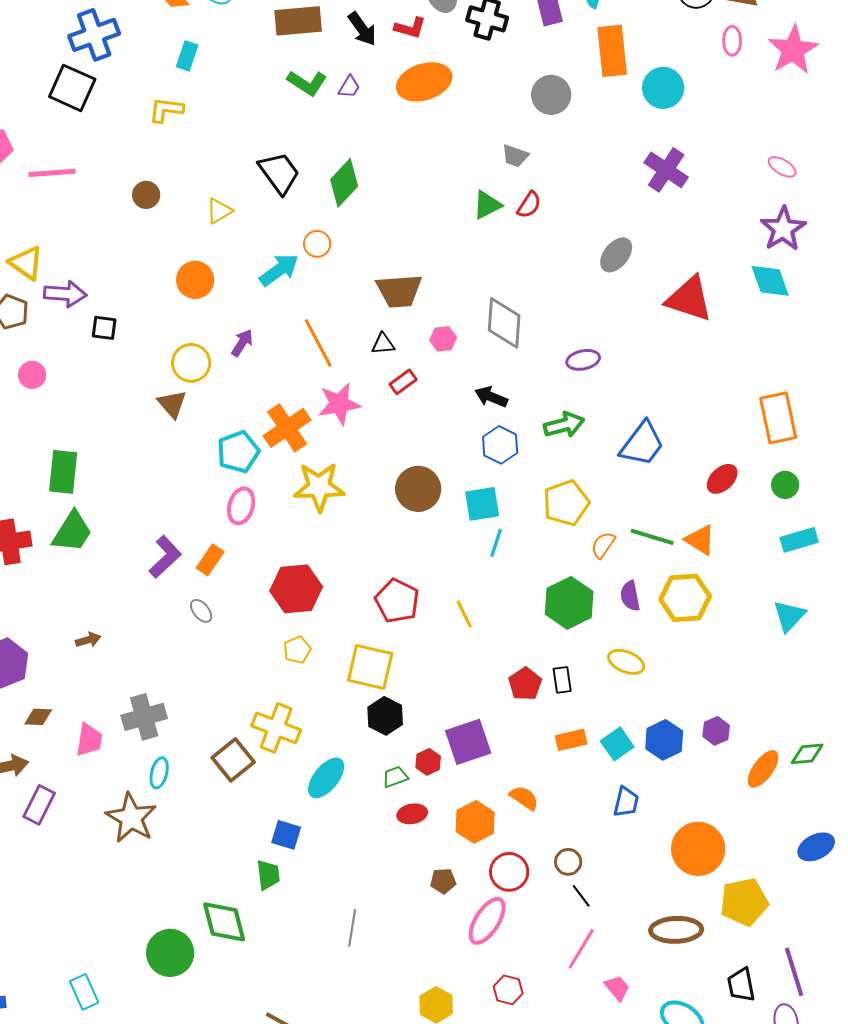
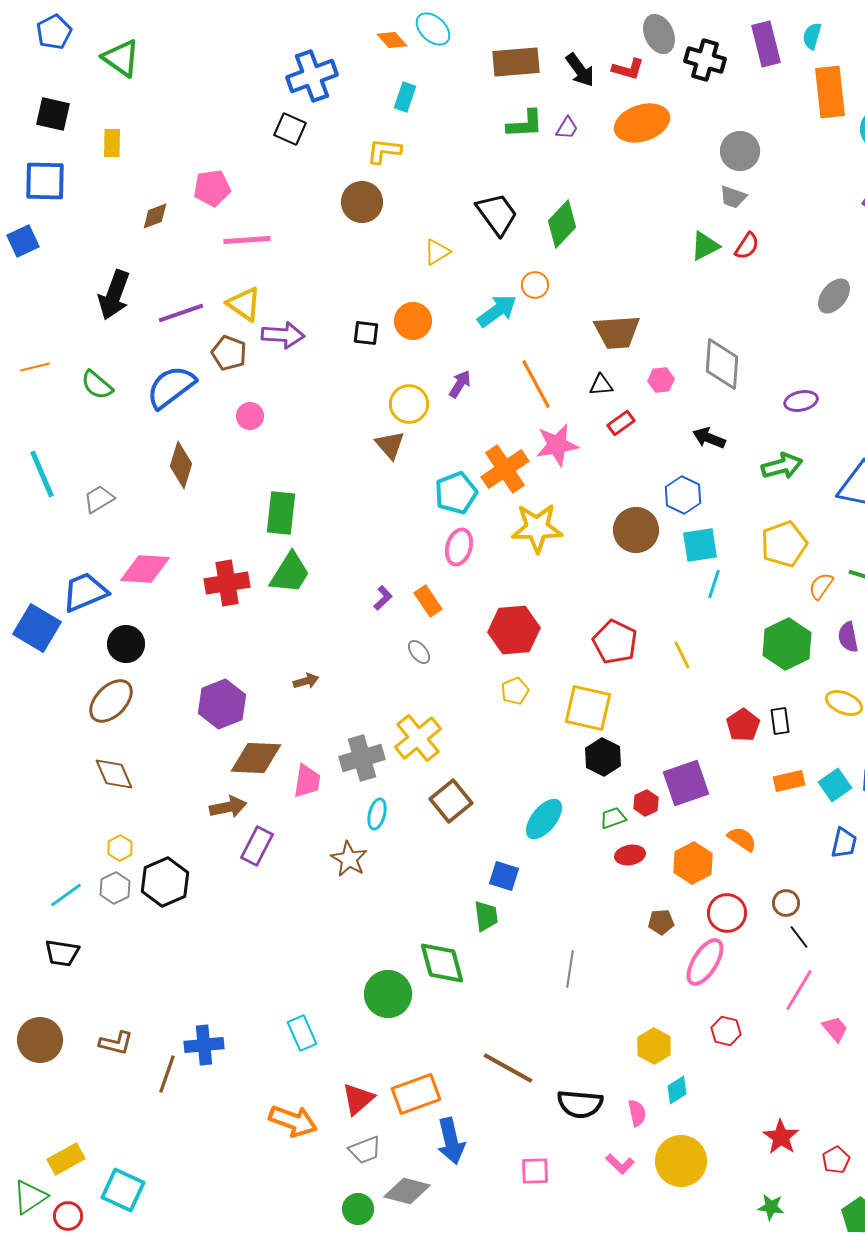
green L-shape: (307, 83) -> (525, 124), turned -36
black square: (72, 88) -> (290, 129), size x0.7
gray circle: (551, 95) -> (740, 151), moved
pink line: (52, 173) -> (247, 240), moved
brown circle: (146, 195) -> (362, 202), moved, size x1.5
black square: (104, 328) -> (366, 333), moved
blue hexagon: (500, 445) -> (683, 495), moved
purple L-shape: (165, 557) -> (383, 598), size x0.6
orange rectangle: (210, 560) -> (428, 601), turned -68
brown diamond: (38, 717) -> (256, 758), size x1.8
yellow cross: (276, 728) -> (418, 738), moved, turned 30
brown star: (131, 818) -> (349, 859), size x0.7

